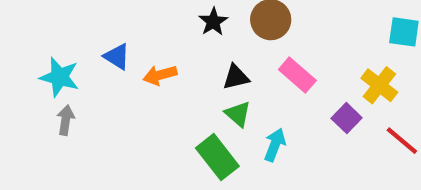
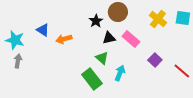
black star: (213, 22) -> (96, 21), moved
black triangle: (236, 77) -> (109, 38), moved
yellow cross: (379, 85) -> (158, 19), moved

